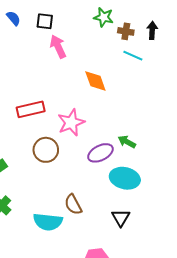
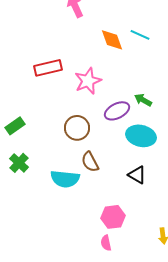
cyan line: (133, 56) -> (140, 35), moved
brown circle: (46, 150) -> (77, 128), moved
black triangle: (121, 218) -> (137, 175), turned -30

